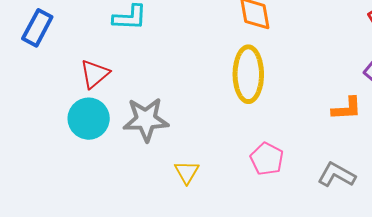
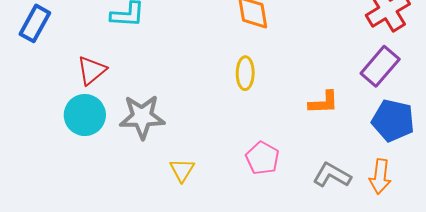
yellow ellipse: (248, 74) -> (245, 73), size x0.6
orange L-shape: (347, 109) -> (324, 102), moved

